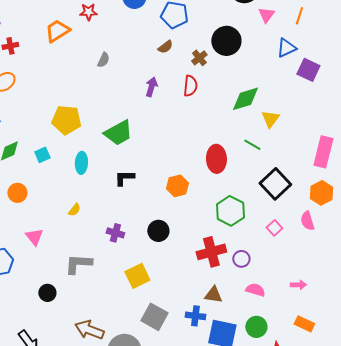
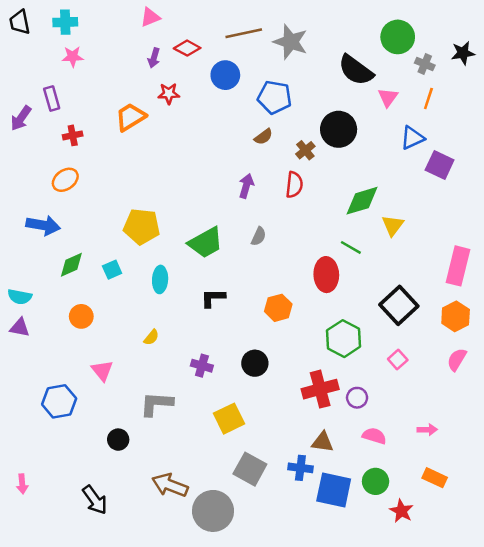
gray semicircle: (103, 60) -> (259, 236), moved
green line: (252, 145) -> (351, 247), moved
pink semicircle: (307, 221) -> (457, 360), moved, turned 48

